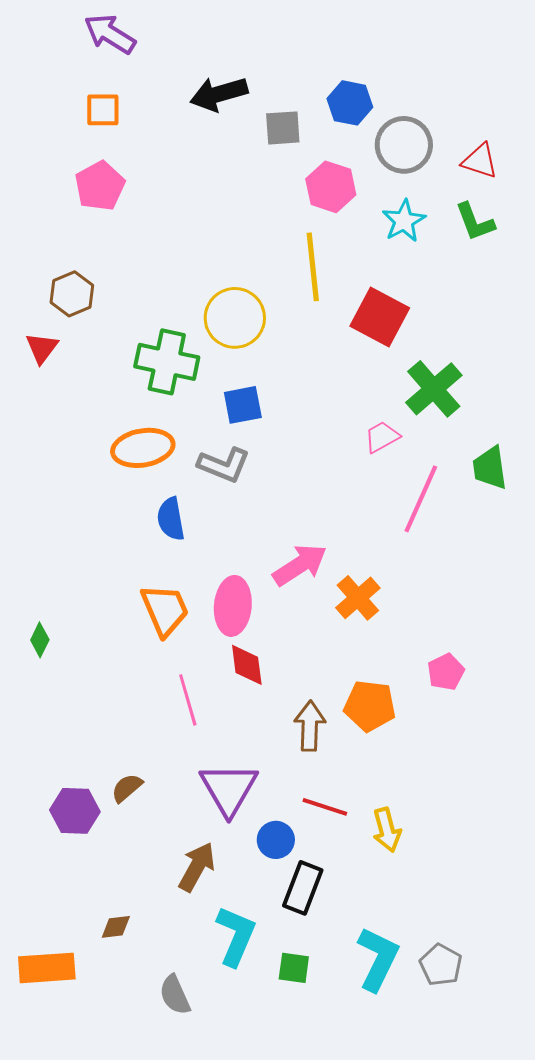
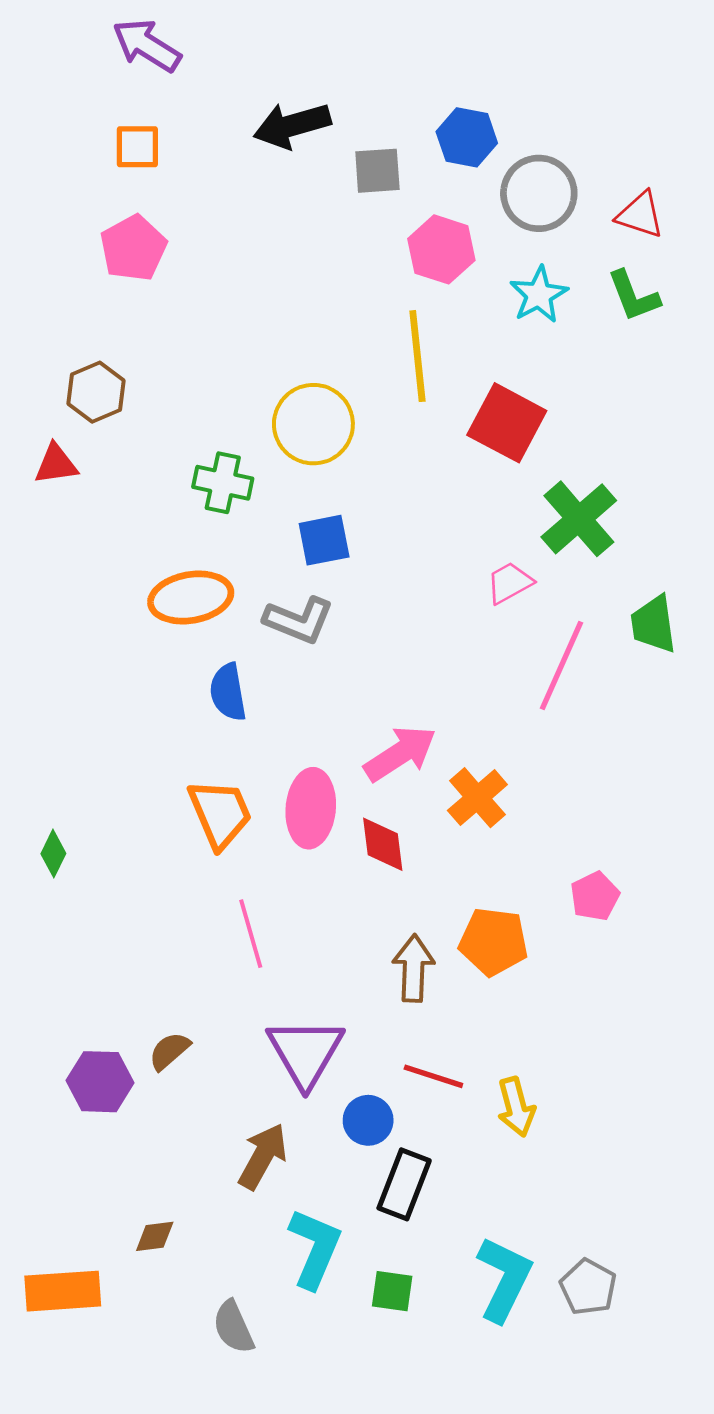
red triangle: (42, 348) -> (56, 464), turned 45
green cross: (167, 362) -> (223, 483), size x0.7
red diamond: (247, 665) -> (383, 844), moved

